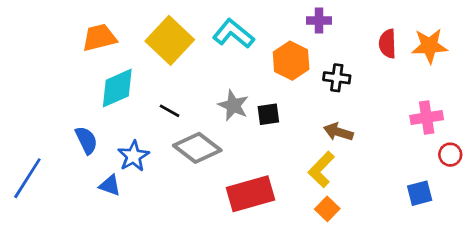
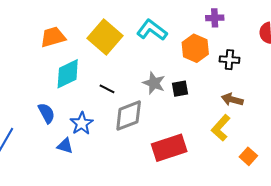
gray diamond: (197, 148) -> (129, 116), turned -56
orange square: (327, 209) -> (248, 156), moved

